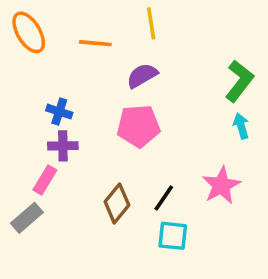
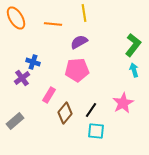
purple cross: (63, 146) -> (22, 78), moved, turned -35
pink rectangle: (45, 180) -> (49, 95), moved

